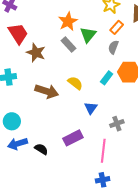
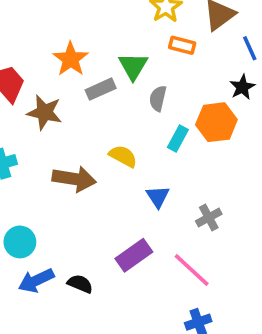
orange star: (68, 21) -> (71, 59), moved
orange rectangle: (117, 27) -> (182, 45), turned 72
gray rectangle: (68, 45) -> (101, 89), turned -63
gray semicircle: (113, 47) -> (158, 98), moved
pink line: (103, 151) -> (192, 270), turned -45

